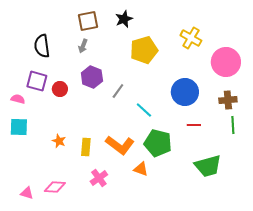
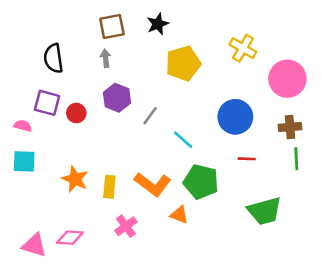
gray arrow: (83, 46) -> (106, 58), turned 152
orange star: (59, 141) -> (75, 179), size x1.5
pink triangle: (27, 193) -> (34, 245), size x1.5

